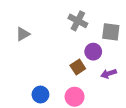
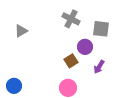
purple arrow: (109, 74) -> (99, 67), turned -40
blue circle: (40, 95) -> (14, 86), moved

